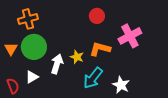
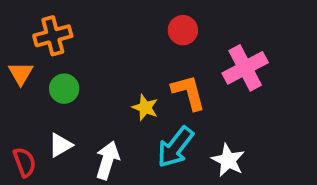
green circle: (34, 47) -> (64, 89), size x0.6
orange triangle: (11, 49) -> (21, 74), moved
orange L-shape: (100, 49) -> (189, 92), turned 60
white arrow: (57, 64) -> (107, 160), moved

